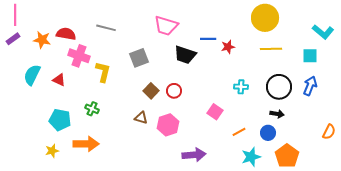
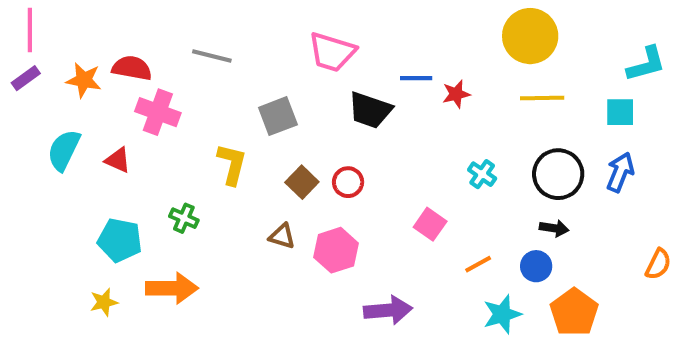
cyan L-shape: (323, 32) -> (646, 64), turned -55
yellow L-shape: (103, 72) -> (232, 164), moved
cyan cross: (241, 87) -> (482, 174), turned 32

